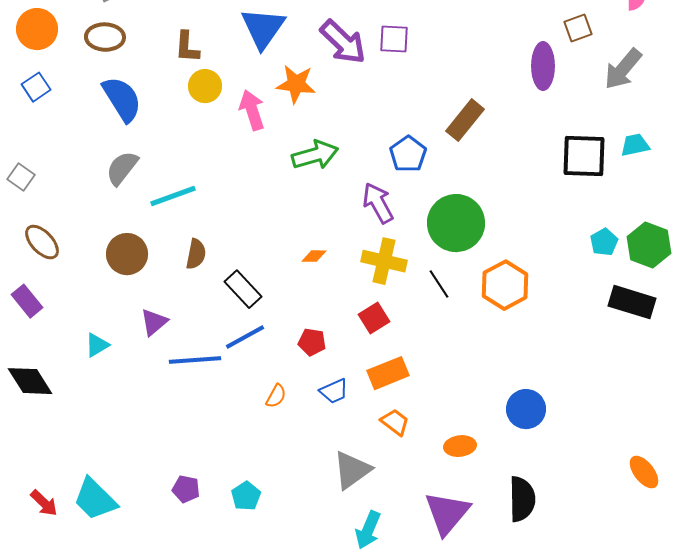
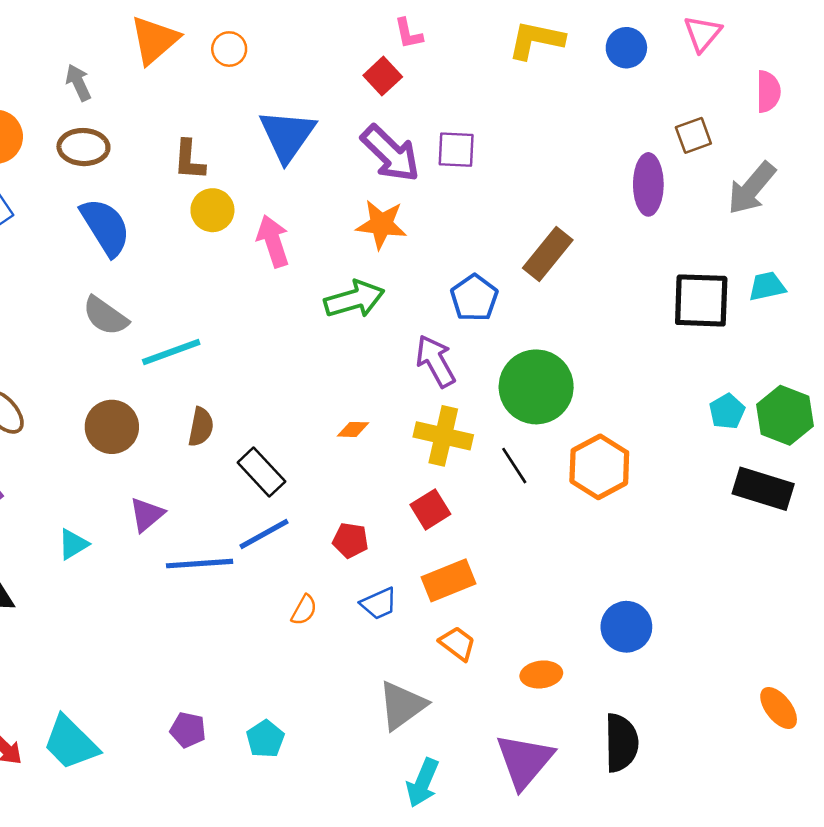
orange star: (296, 84) -> (381, 224), moved
gray semicircle: (122, 168) -> (105, 316), turned -93

